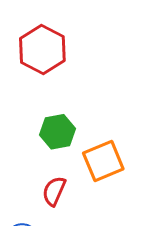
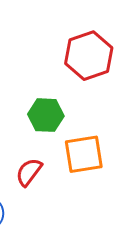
red hexagon: (42, 50) -> (89, 56), moved

